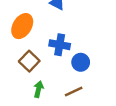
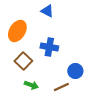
blue circle: (81, 62) -> (75, 71), moved
green arrow: (39, 89) -> (31, 85), turned 96

